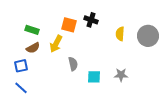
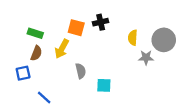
black cross: (91, 20) -> (101, 22), turned -32
brown semicircle: (33, 48) -> (36, 53), turned -40
gray star: (121, 75) -> (146, 58), moved
blue line: (21, 88) -> (44, 98), moved

